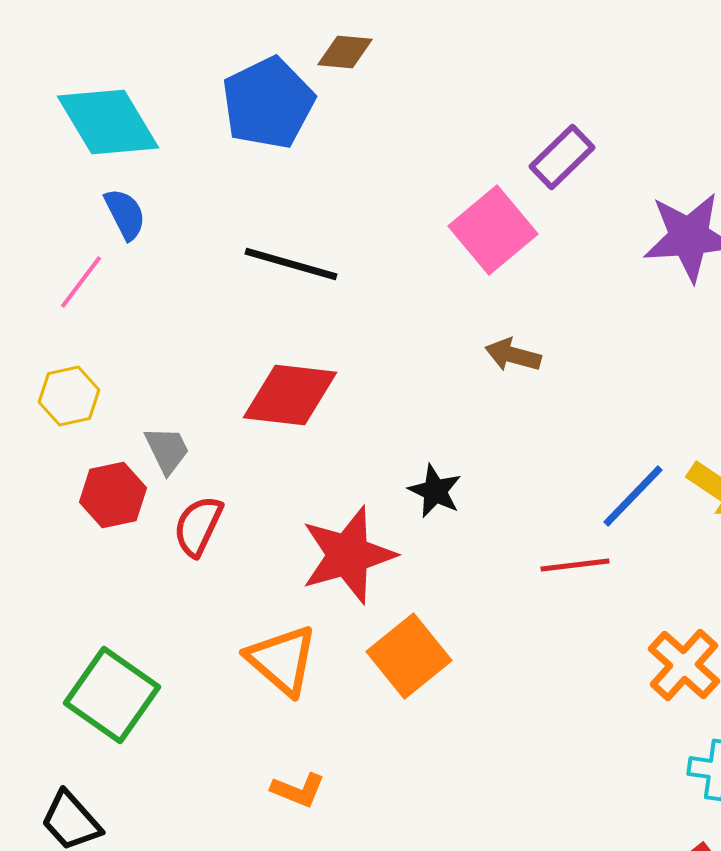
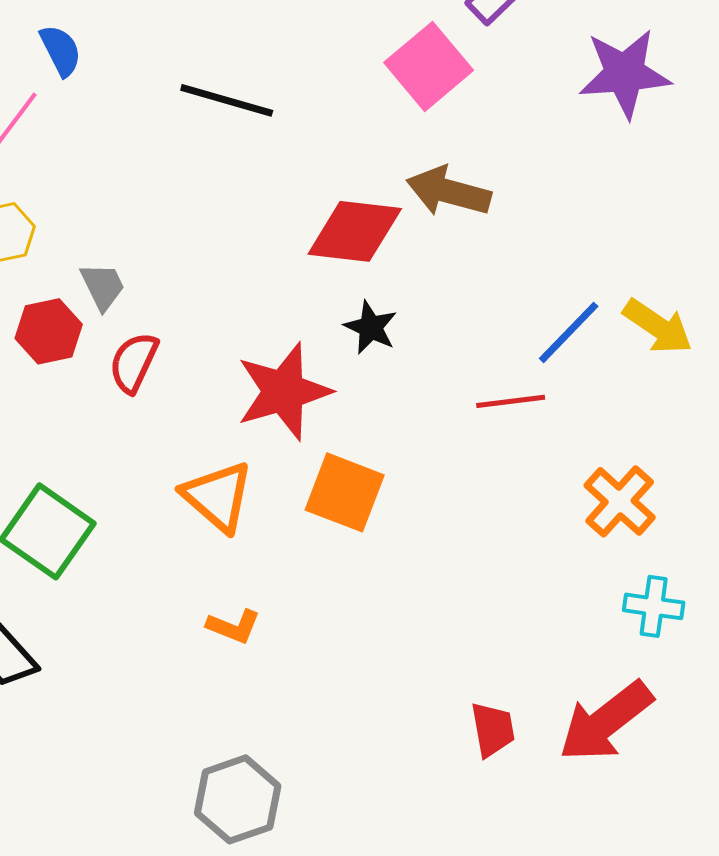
brown arrow: (513, 355) -> (449, 191), size x1.5
red diamond: (290, 395) -> (355, 231), moved
orange square: (409, 656) -> (345, 492), turned -30

